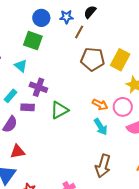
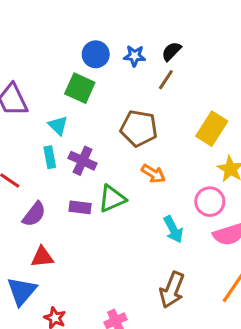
brown line: (79, 32) -> (166, 80), moved
brown pentagon: (93, 59) -> (139, 128), moved
cyan rectangle: (10, 96) -> (50, 157), moved, turned -56
orange arrow: (100, 105) -> (153, 174), moved
purple rectangle: (28, 107) -> (80, 207), moved

